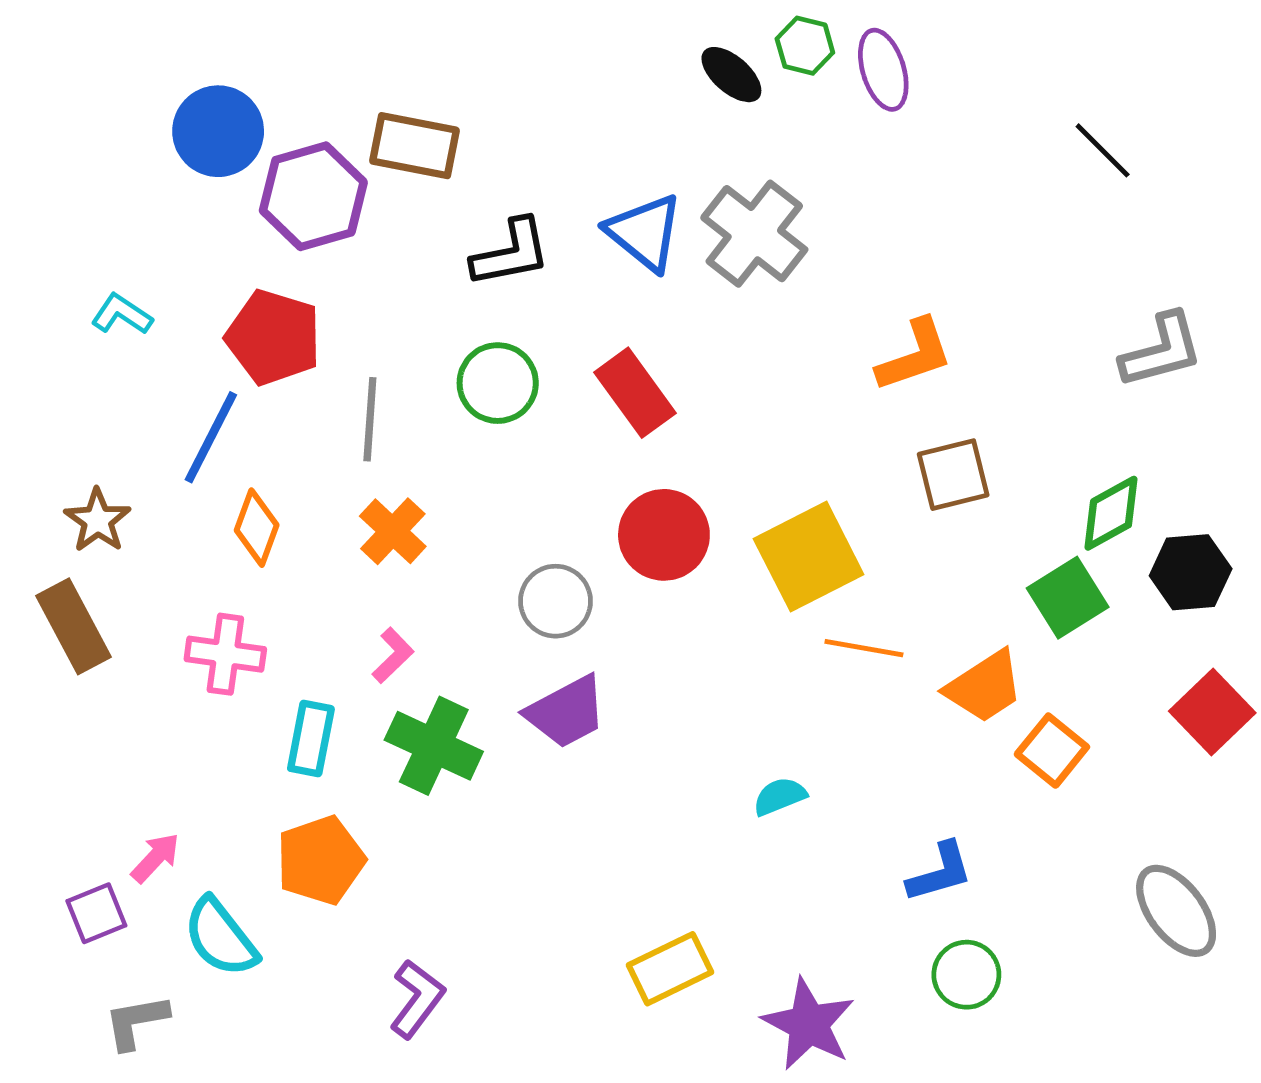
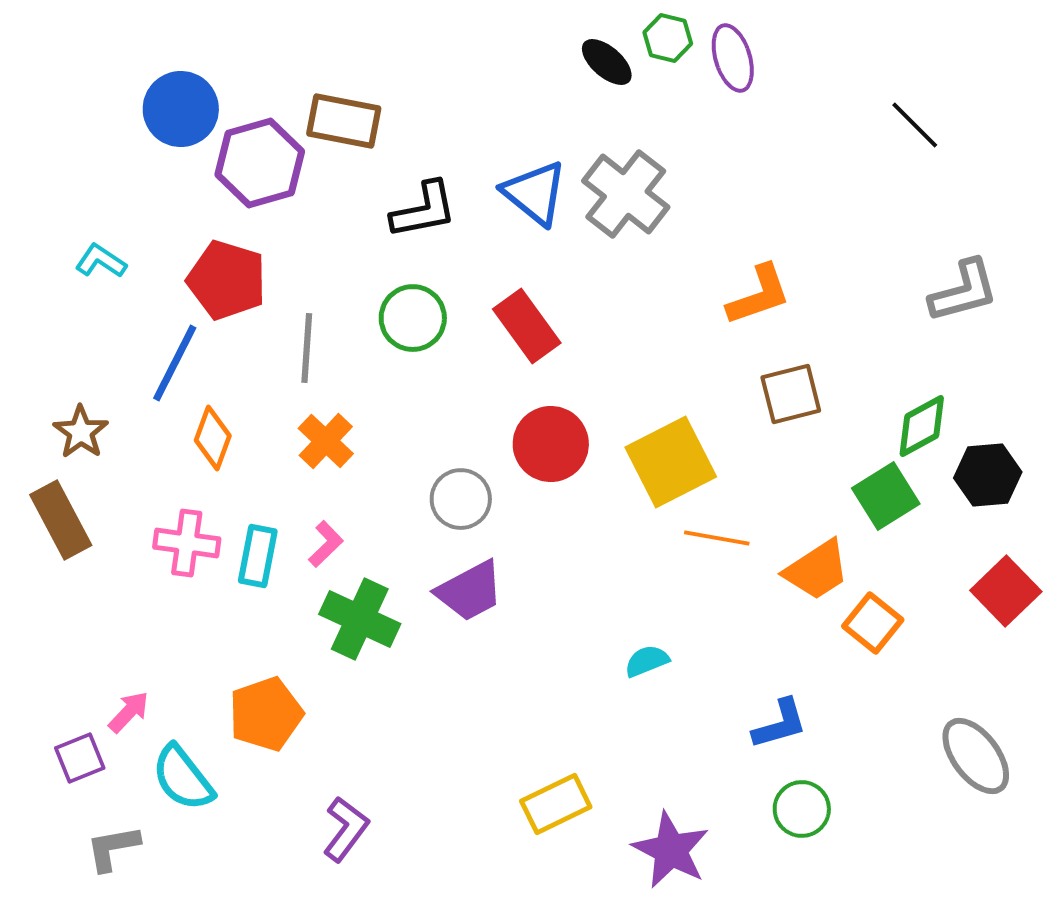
cyan rectangle: (311, 739) -> (258, 556), moved

